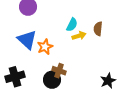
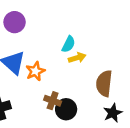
brown semicircle: (98, 29) -> (104, 83), moved, size x1.5
black circle: (52, 80) -> (66, 109), moved

